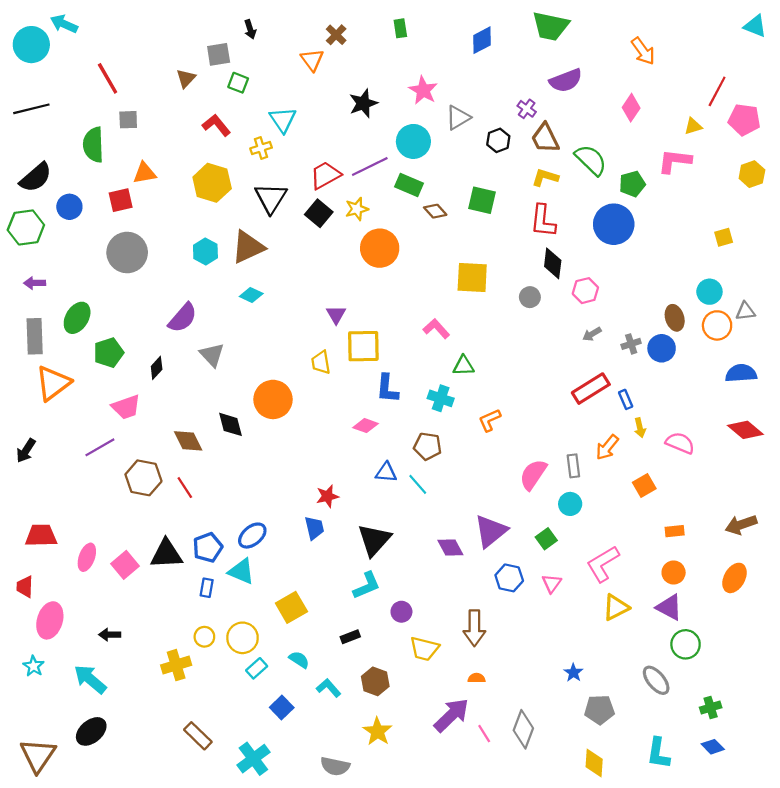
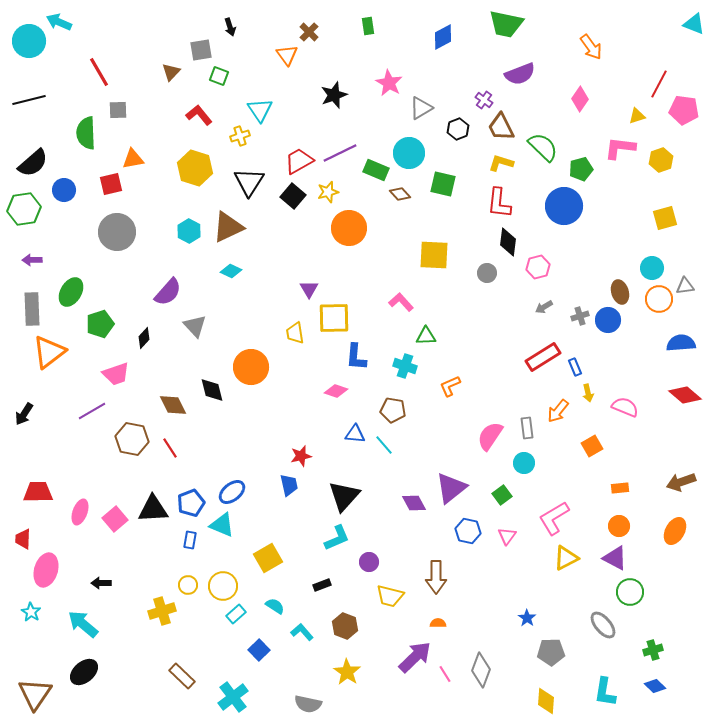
cyan circle: (413, 141) -> (409, 153), moved
yellow hexagon: (752, 174) -> (661, 160), moved
yellow square: (724, 237) -> (665, 218), size x1.4

